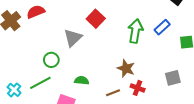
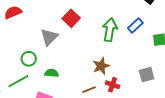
brown star: (126, 68) -> (101, 66), turned 30
green semicircle: (82, 81) -> (52, 73), moved

